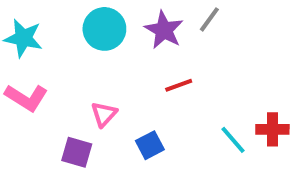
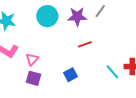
purple star: (164, 30) -> (77, 17), turned -30
pink triangle: (104, 114) -> (32, 59), moved

